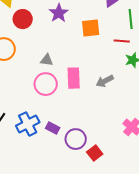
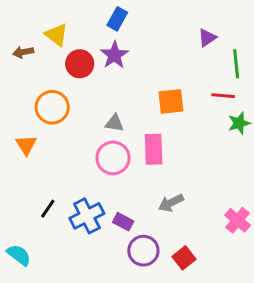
purple star: (59, 13) -> (114, 55), moved
orange square: (91, 28) -> (171, 101), moved
gray arrow: (105, 81) -> (171, 203), moved
purple circle: (76, 139) -> (143, 251), moved

